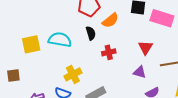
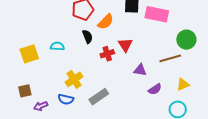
cyan semicircle: (60, 40) -> (57, 46), size x0.6
red triangle: (145, 48) -> (125, 45), moved
brown square: (13, 76) -> (25, 91), moved

